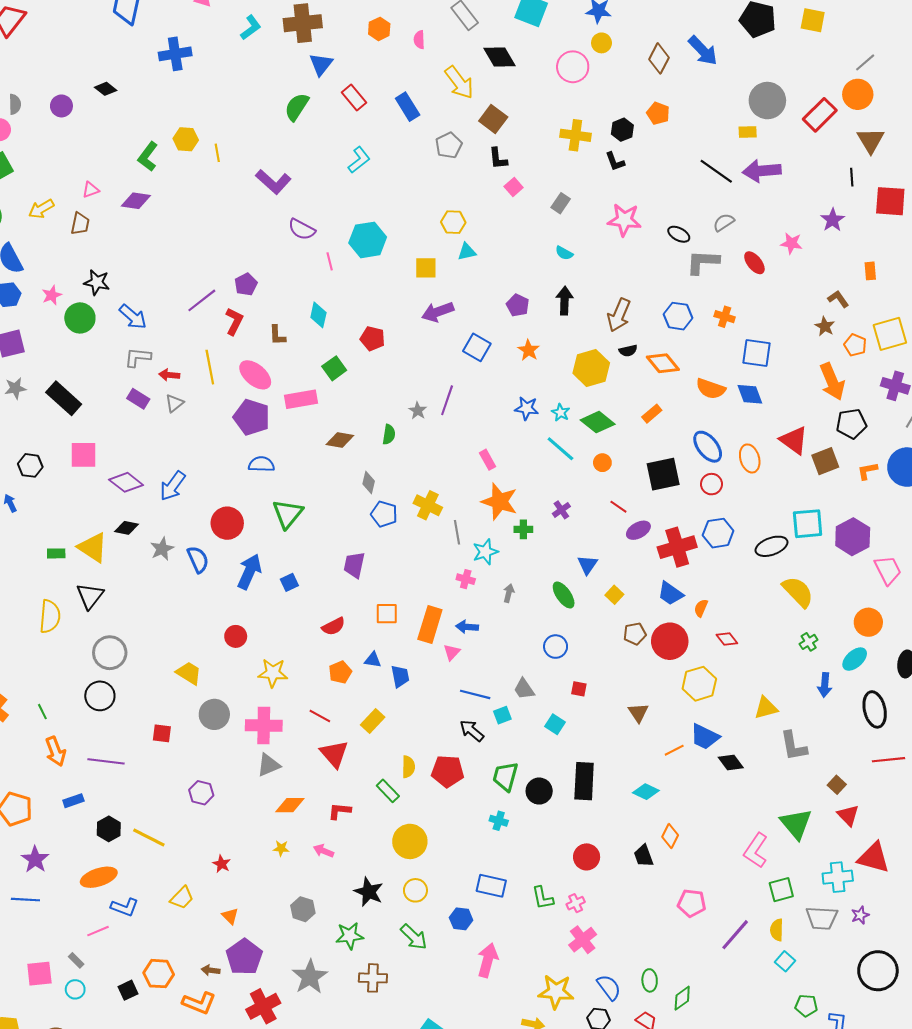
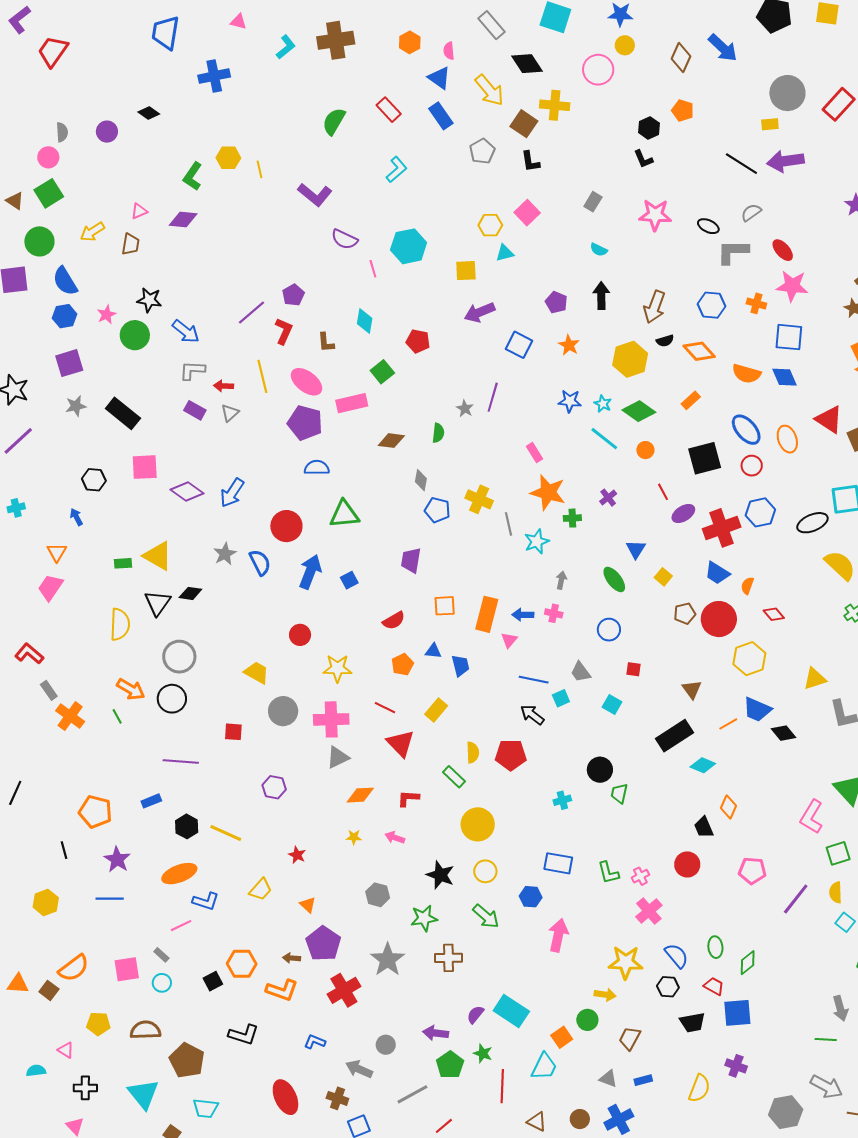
blue triangle: (321, 64) -> (439, 78), moved, turned -30
yellow cross: (575, 135) -> (555, 105), moved
pink square: (514, 187) -> (527, 213), moved, size x1.4
pink star: (791, 243) -> (792, 286), moved, size x1.5
red line: (618, 507) -> (663, 492), turned 30
green triangle: (288, 514) -> (344, 514), turned 48
black diamond: (127, 528) -> (190, 593), moved
pink cross: (466, 579) -> (554, 613), moved
orange arrow: (55, 751) -> (131, 689), moved, turned -36
green trapezoid: (505, 776) -> (619, 793), moved, size x0.7
black rectangle: (584, 781) -> (674, 736), moved, turned 57
cyan cross: (499, 821) -> (562, 800), turned -30
red circle: (587, 857) -> (687, 864), moved

